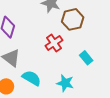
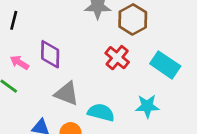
cyan rectangle: (86, 58) -> (165, 65), size x1.5

